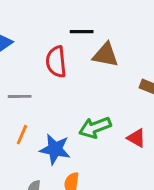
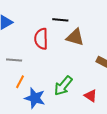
green arrow: (95, 127) -> (63, 86), turned -35
orange line: (22, 135) -> (20, 82), moved

